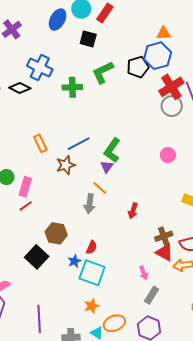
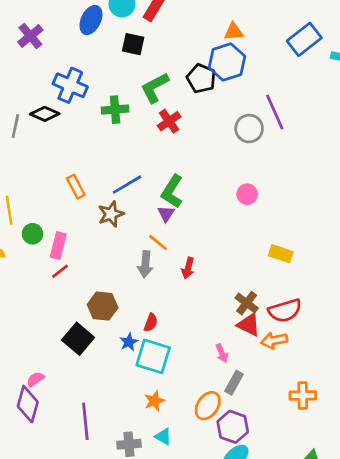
black pentagon: (138, 67) -> (201, 78), turned -30
red cross: (171, 87) -> (169, 121), moved, size x0.7
red arrow: (133, 211) -> (188, 268), moved
brown cross: (164, 236) -> (247, 303), turned -30
orange ellipse: (114, 323) -> (208, 406), moved, turned -30

